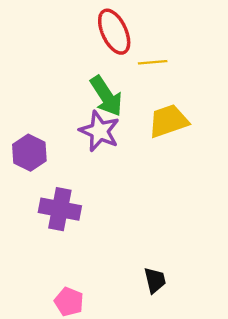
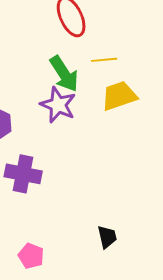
yellow line: (153, 62) -> (104, 60), moved

